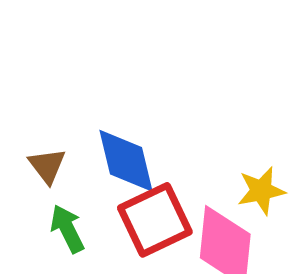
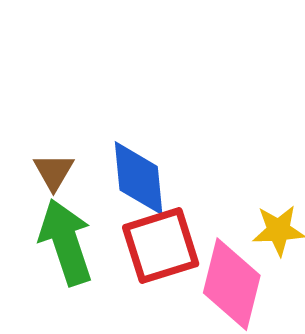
green arrow: (67, 229) -> (66, 242), size x1.6

